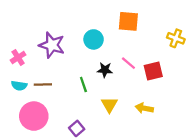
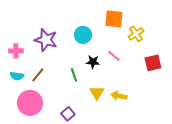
yellow cross: (176, 38) -> (136, 34), moved, turned 35
pink cross: (18, 57) -> (16, 51), turned 32
red square: (153, 71) -> (153, 63), moved
brown line: (43, 85) -> (38, 75), turned -49
yellow arrow: (144, 108) -> (119, 96), moved

